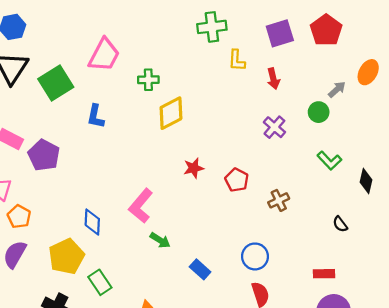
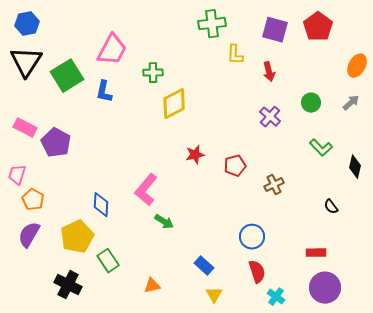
purple square: (280, 33) -> (275, 30), turned 32
gray arrow: (337, 89) -> (351, 103), moved
blue L-shape: (96, 116) -> (104, 92), moved
red pentagon: (237, 180) -> (235, 166), turned 30
blue rectangle: (200, 269) -> (204, 266), moved

